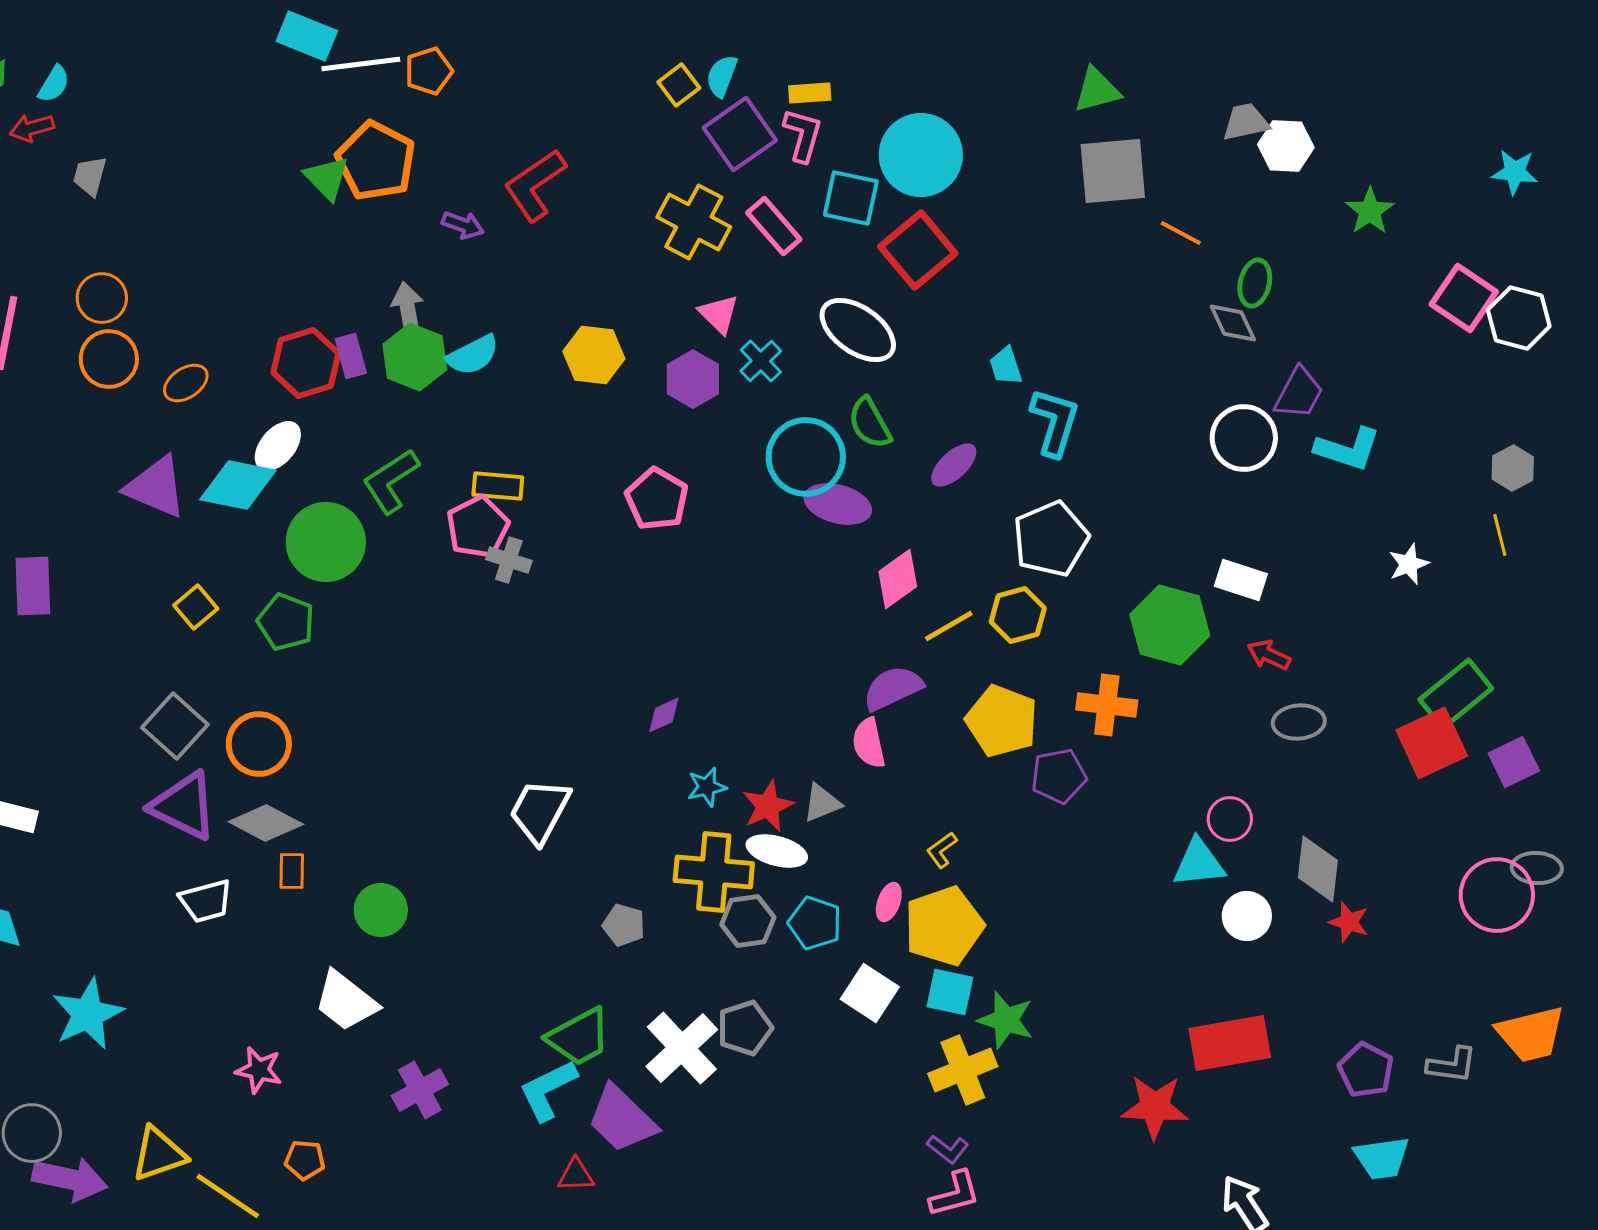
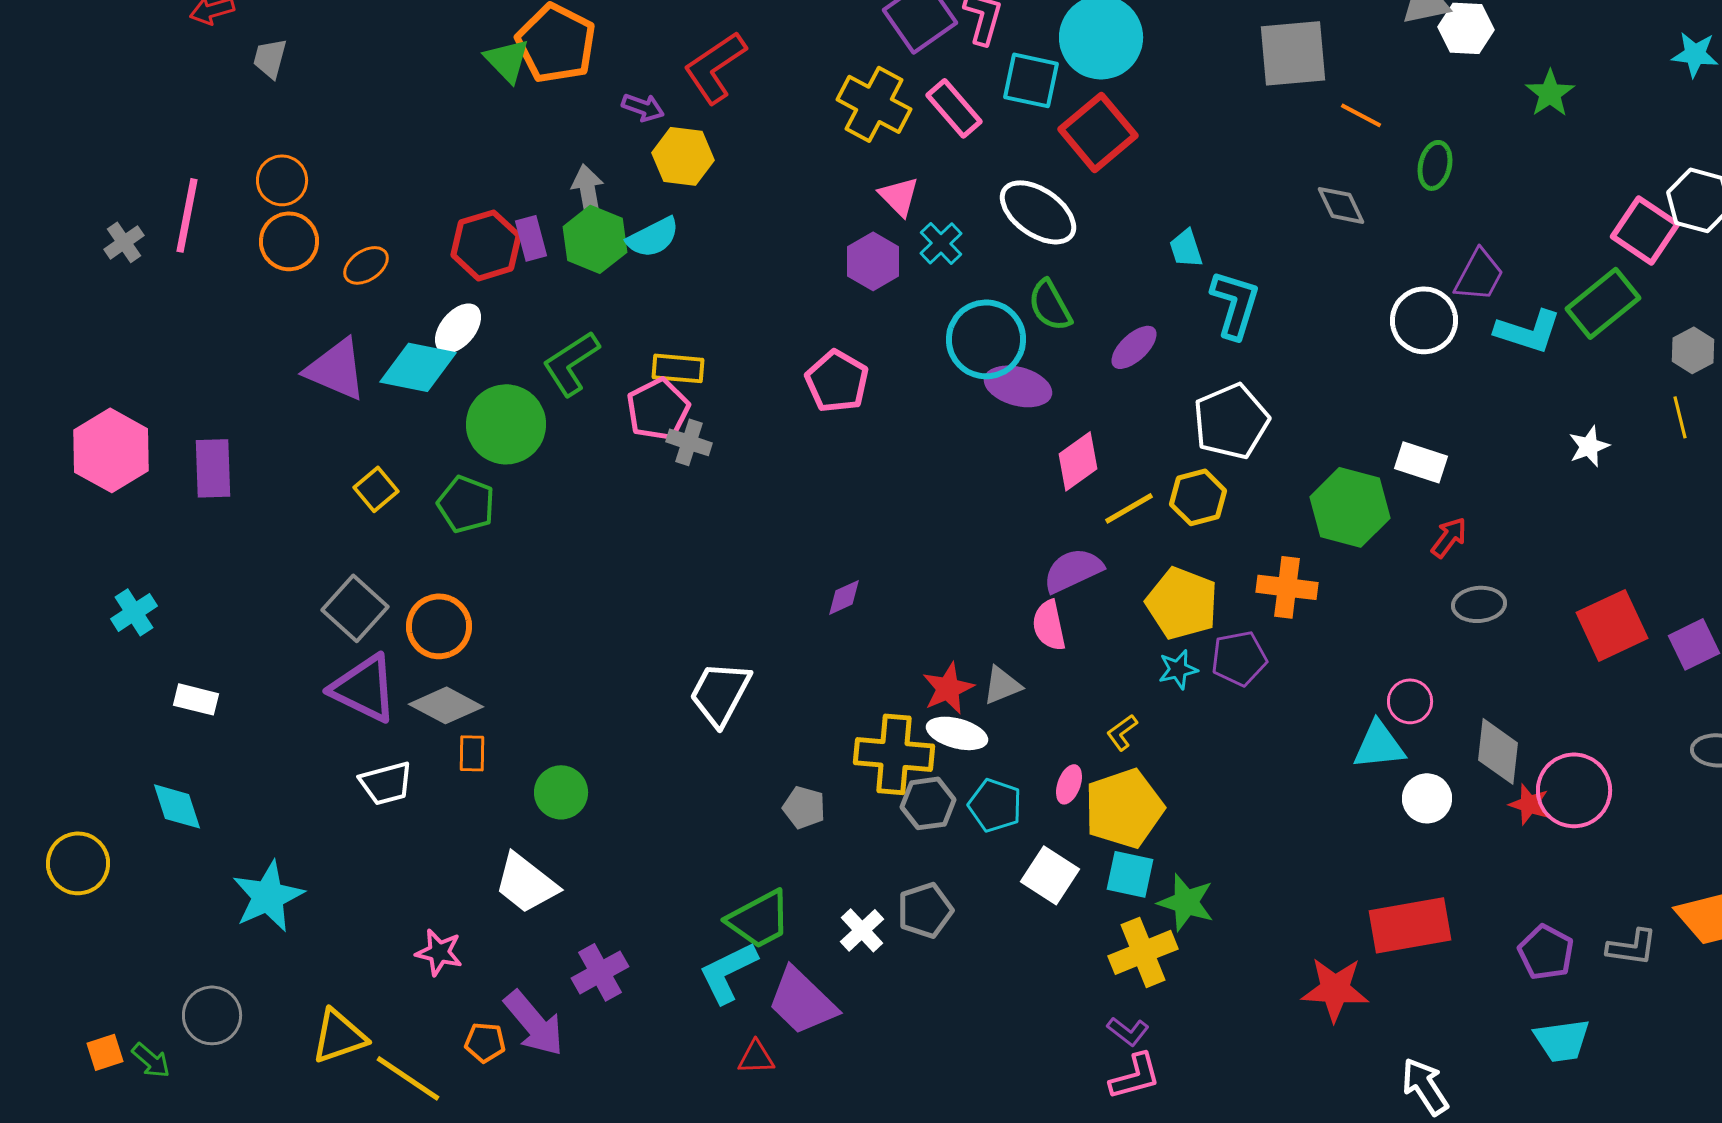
pink square: (1464, 298) -> (1645, 230), moved
gray diamond: (1233, 323) -> (1341, 205), moved
yellow hexagon: (594, 355) -> (683, 156), moved
red arrow: (1269, 655) -> (1449, 537), turned 102
green rectangle: (1456, 694) -> (1603, 303), moved
cyan star: (707, 787) -> (1178, 669), moved
pink circle: (1497, 895) -> (1574, 790), moved
white cross: (682, 1048) -> (862, 930), size x0.6
purple arrow: (70, 1179) -> (534, 1023), moved, turned 38

